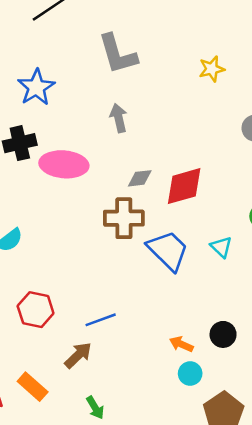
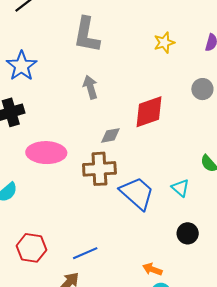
gray L-shape: (118, 54) -> (87, 35), turned 30
pink ellipse: (64, 164) -> (46, 153), moved
red diamond: (184, 186) -> (149, 112), moved
black circle: (223, 334) -> (188, 233), moved

